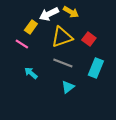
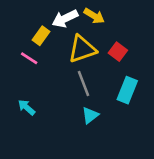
gray line: (63, 63) -> (83, 83), turned 48
cyan arrow: (31, 73) -> (27, 107), moved

